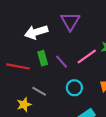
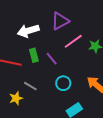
purple triangle: (70, 21) -> (60, 21), turned 30
pink line: (87, 57) -> (73, 41), moved

